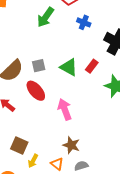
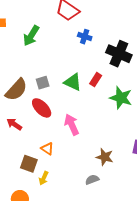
green arrow: (45, 17) -> (31, 36), moved
brown star: (71, 145) -> (105, 157), moved
orange triangle: (57, 164) -> (47, 149), moved

